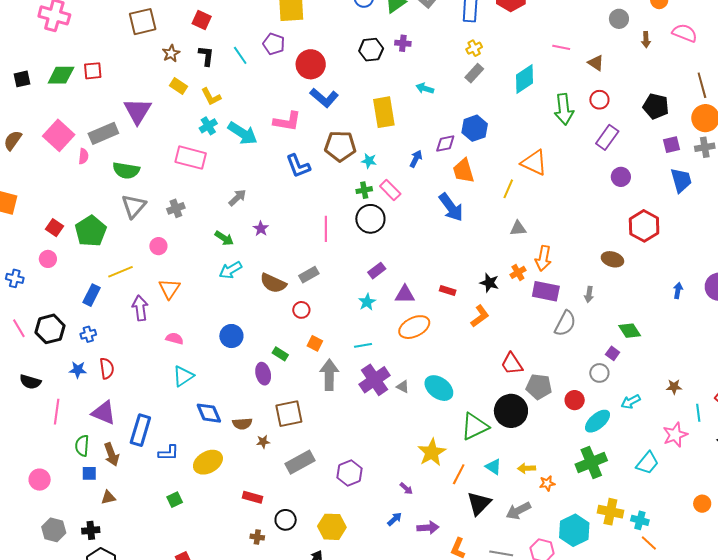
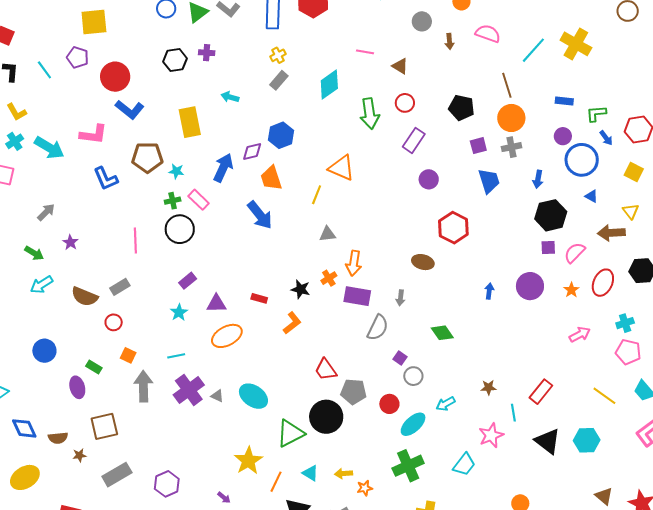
blue arrow: (416, 159) -> (223, 168), size x1.6
purple square: (613, 353) -> (400, 358), moved

